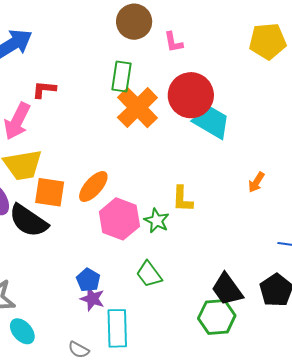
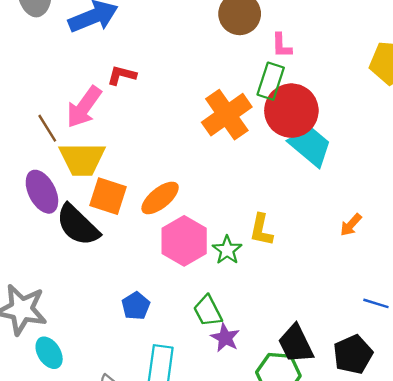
green rectangle: (122, 77) -> (271, 81), moved
purple star: (92, 299) -> (225, 338), moved

